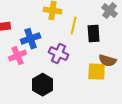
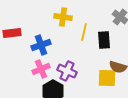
purple cross: (59, 54) -> (67, 71), moved
pink cross: (18, 56) -> (41, 69), moved

